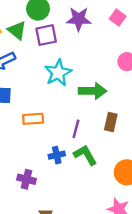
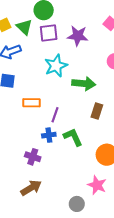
purple star: (79, 19) -> (78, 36), moved
purple line: (76, 129) -> (55, 115), moved
purple cross: (26, 179) -> (33, 157), moved

